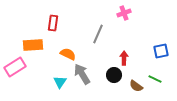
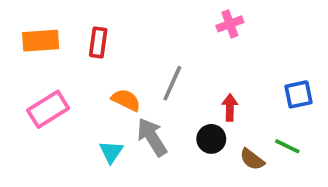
gray line: (98, 34) -> (172, 83), moved
orange rectangle: (33, 45) -> (41, 41), moved
pink rectangle: (15, 67) -> (48, 109), moved

